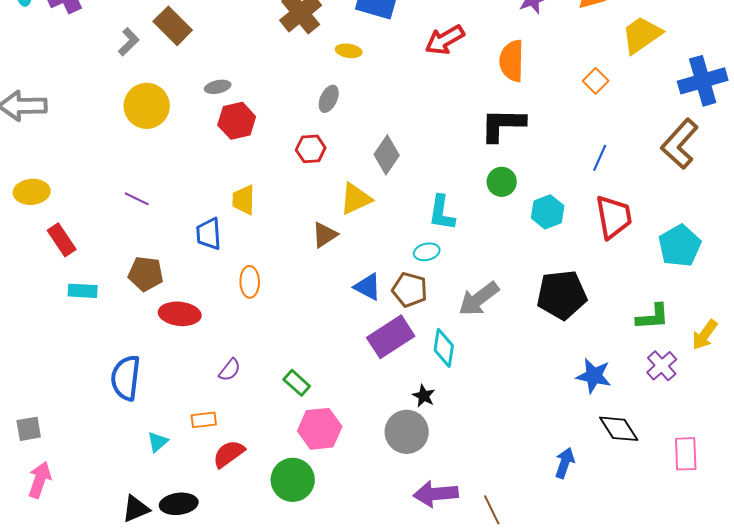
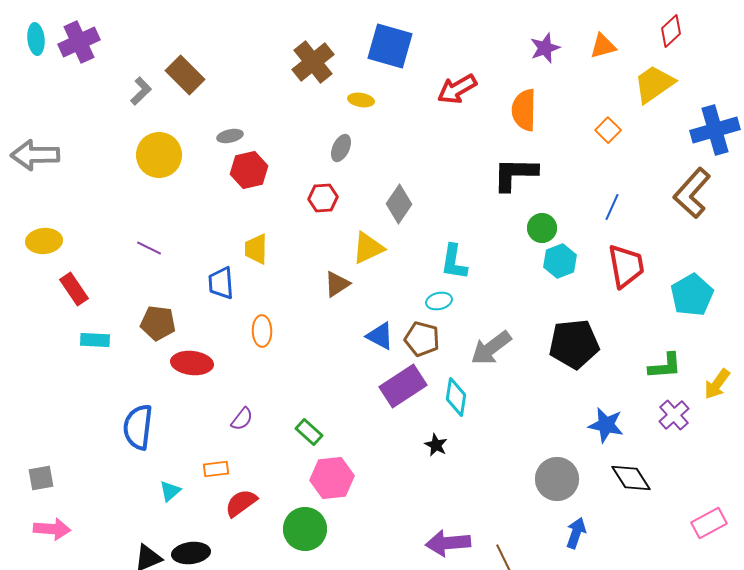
green circle: (502, 182) -> (542, 228), moved
gray circle: (407, 432) -> (557, 479), moved
pink rectangle: (686, 454) -> (709, 523), moved, turned 64
blue arrow: (565, 463) -> (576, 533), moved
pink arrow: (40, 480) -> (52, 529), turned 75

